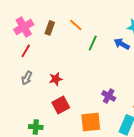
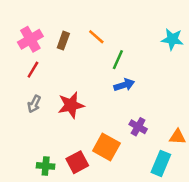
blue arrow: (122, 44) -> (124, 85), moved, turned 133
red star: (56, 79) -> (71, 105), size x1.5
red square: (61, 105) -> (77, 162), moved
orange square: (91, 122) -> (106, 147), moved, turned 35

